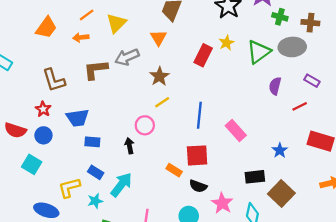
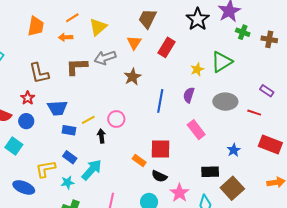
orange trapezoid: (46, 28) -> (36, 26), turned -30
yellow star: (227, 43) -> (197, 69), moved
gray ellipse: (292, 47) -> (225, 102), moved
red rectangle: (203, 55) -> (167, 47), moved
purple semicircle: (275, 86) -> (189, 95), moved
yellow line: (162, 102) -> (88, 120), moved
red line: (300, 106) -> (254, 113), turned 40
blue line: (199, 115) -> (160, 101), moved

